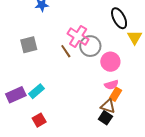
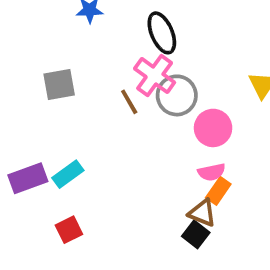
black ellipse: (119, 18) -> (162, 33), moved

